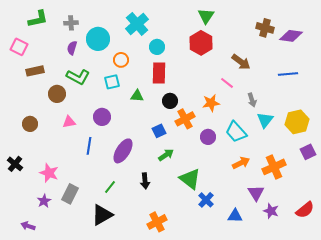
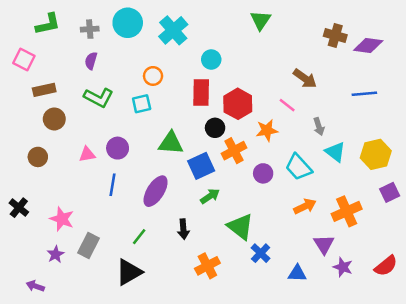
cyan circle: (98, 39) -> (128, 23), moved
red hexagon: (201, 43) -> (238, 104), moved
cyan circle: (157, 47) -> (211, 59), moved
brown circle: (57, 94) -> (54, 119), moved
green triangle: (137, 96) -> (171, 143), moved, size x1.5
purple circle: (102, 117) -> (118, 148), moved
cyan triangle: (265, 120) -> (335, 152), turned -30
blue square: (159, 131) -> (201, 166), size x1.5
orange cross: (157, 222) -> (207, 266), moved

